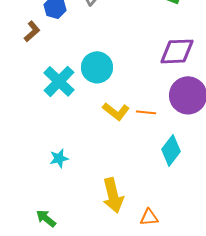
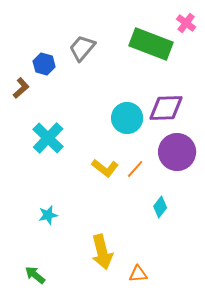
cyan circle: (97, 67) -> (127, 118), moved
orange line: (146, 112) -> (135, 169), turned -54
cyan diamond: (171, 150) -> (160, 207), size x0.7

